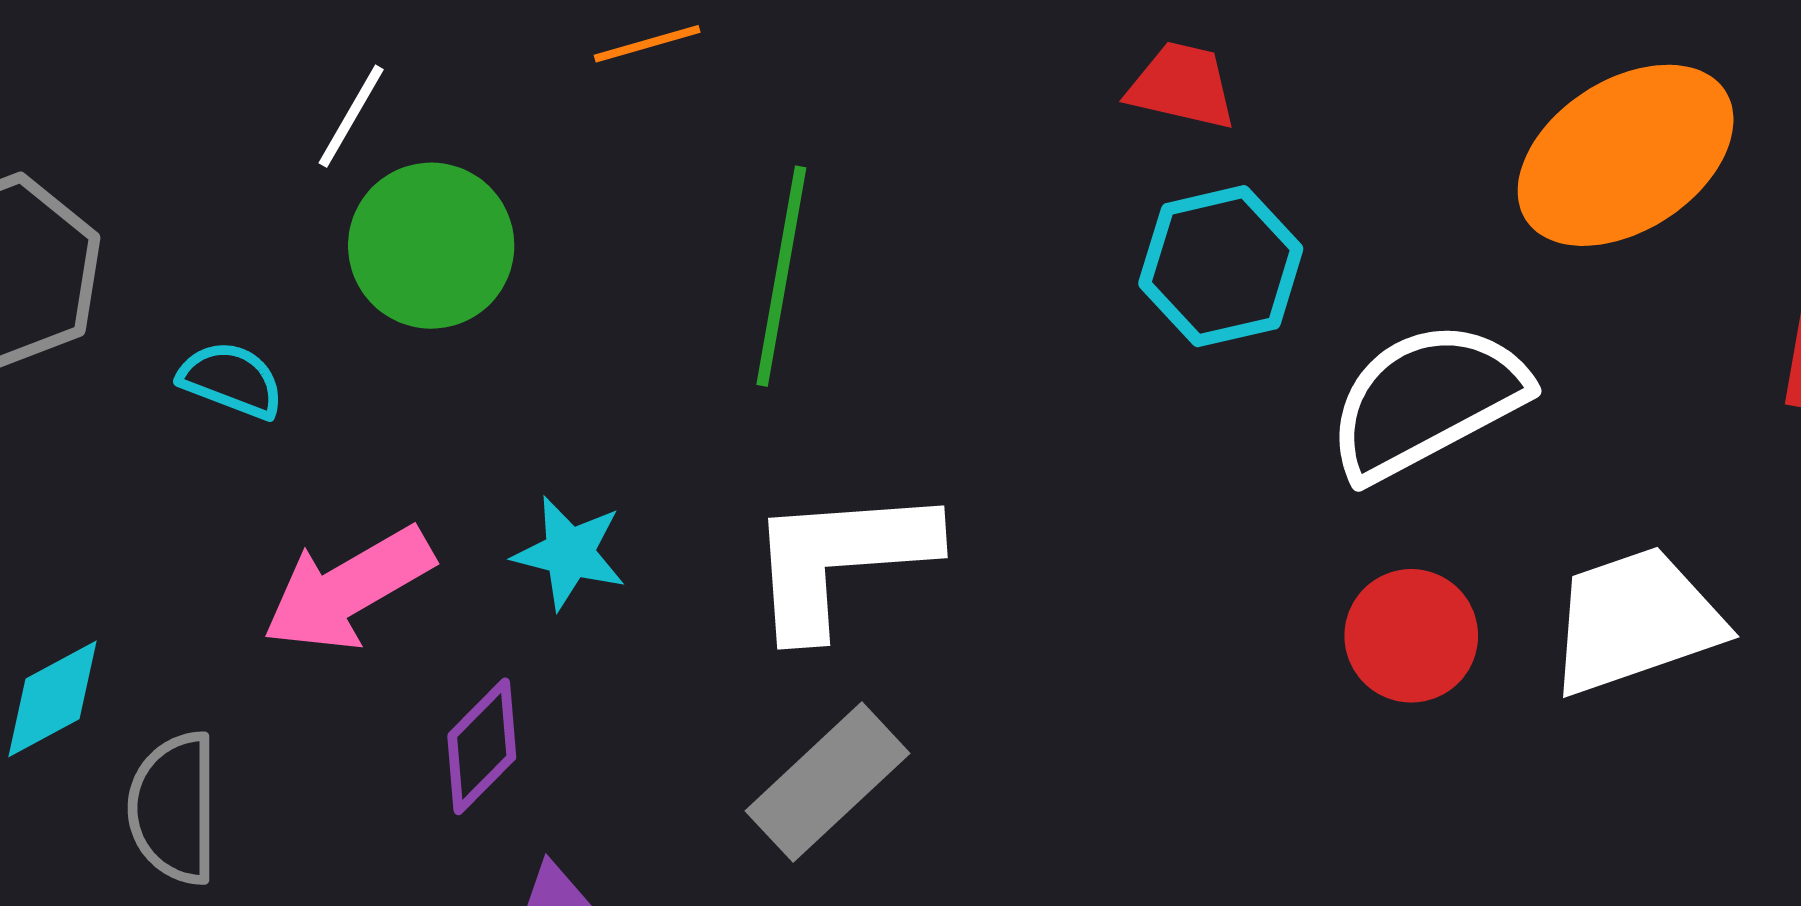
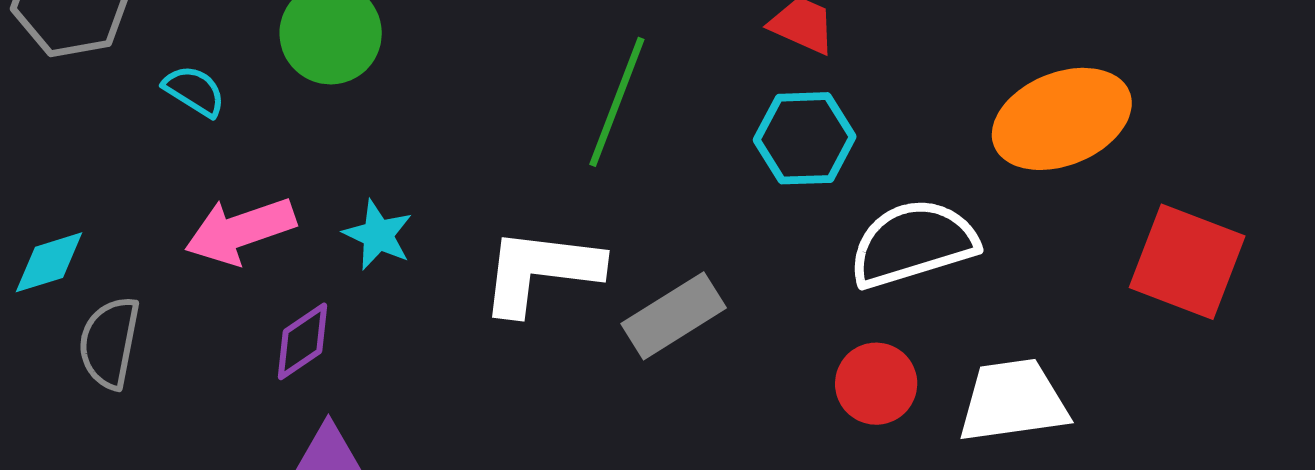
green line: (781, 276) -> (617, 102), moved
gray rectangle: (827, 782) -> (674, 316), moved

